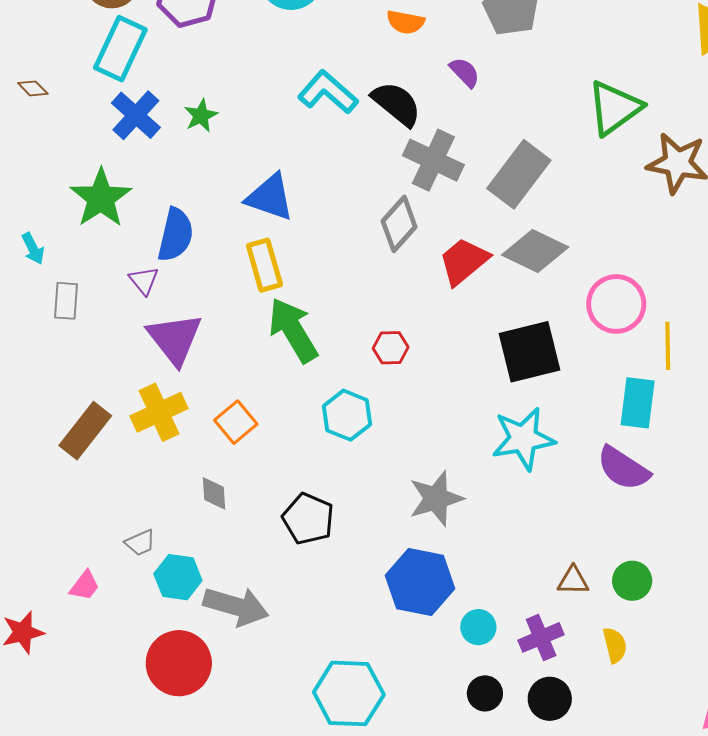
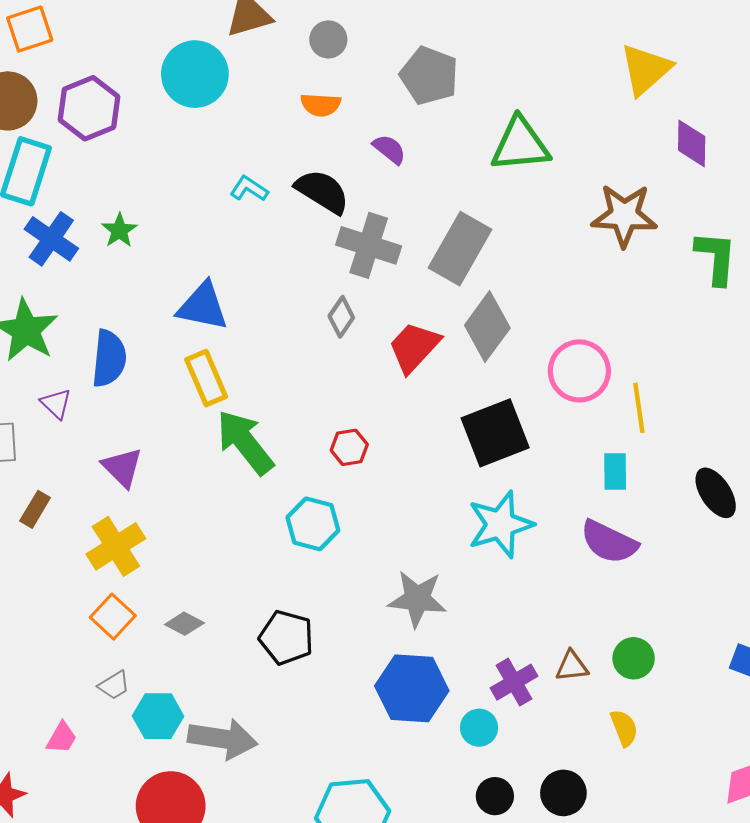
cyan L-shape: (328, 92) -> (249, 189), size x0.6
green triangle: (614, 108) -> (520, 145), moved, turned 38
gray diamond: (399, 224) -> (341, 317), size x0.7
gray diamond: (535, 251) -> (487, 327), turned -72
purple triangle: (144, 281) -> (56, 404), moved
purple triangle: (175, 339) -> (122, 467), size x0.7
cyan rectangle: (638, 403) -> (615, 471), size x0.7
orange square: (236, 422) -> (113, 617), moved
brown rectangle: (85, 431) -> (35, 509), moved, size x0.6
gray diamond: (214, 493) -> (184, 624), turned -51
gray star: (436, 498) -> (417, 599), turned 30
purple cross: (541, 637) -> (514, 682), moved

